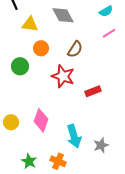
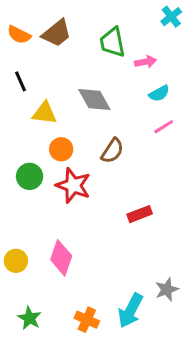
red star: (63, 76) -> (73, 185), moved
cyan arrow: (74, 136) -> (131, 311), moved, turned 45
gray star: (101, 145) -> (167, 289), moved
green star: (29, 161) -> (30, 318), moved

